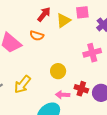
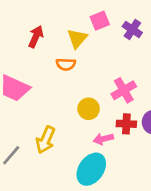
red arrow: (44, 14) -> (36, 37), moved
orange semicircle: (37, 36) -> (66, 64), moved
pink cross: (92, 53) -> (124, 90), moved

